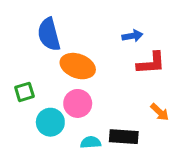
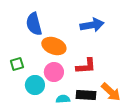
blue arrow: (132, 36) -> (92, 25), size x1.6
red L-shape: (151, 63) -> (86, 66), moved
orange arrow: (160, 112) -> (111, 92), moved, size x1.5

